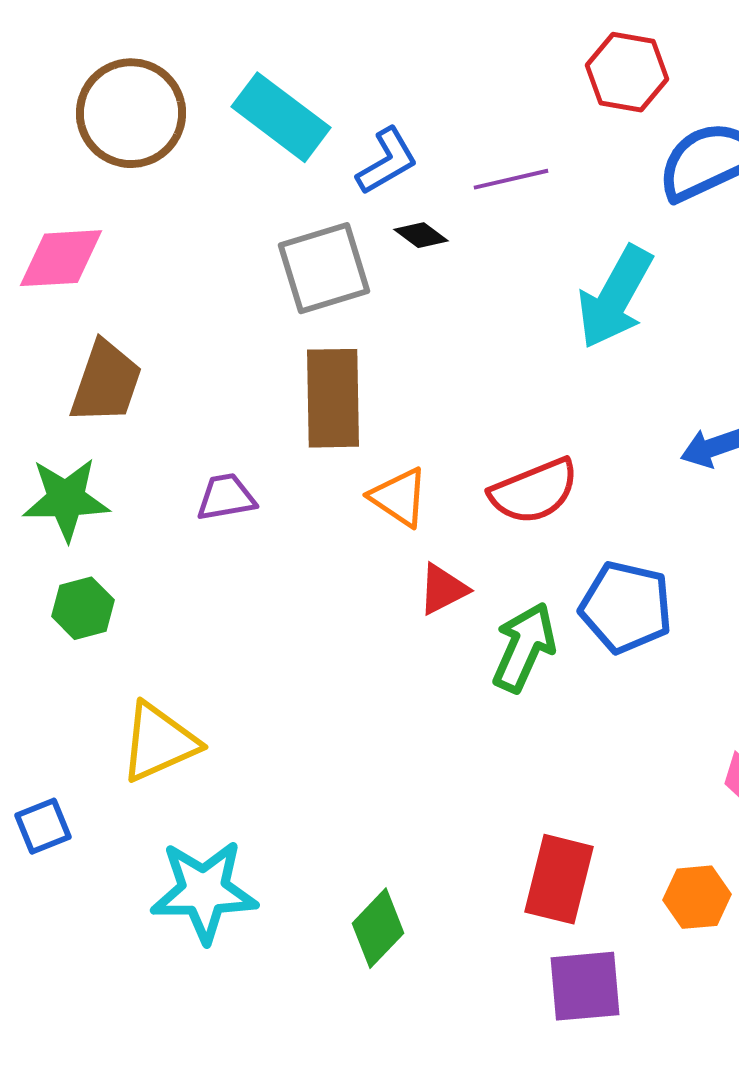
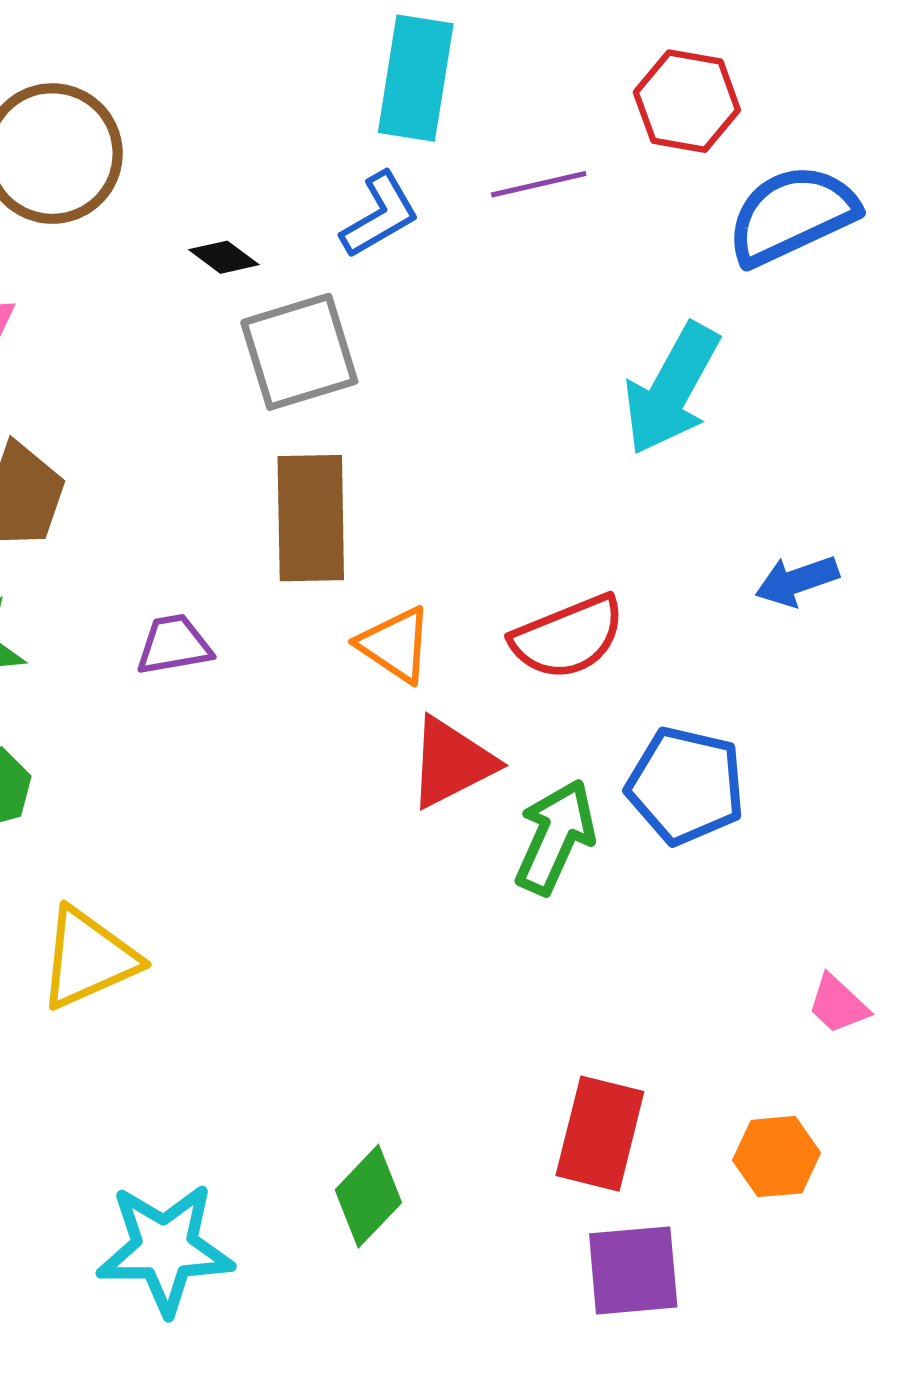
cyan rectangle: (281, 117) -> (416, 78), moved, turned 62
purple line: (511, 179) -> (539, 184), moved
black diamond: (421, 235) -> (224, 257), moved
red triangle: (443, 589) -> (452, 763), size x1.4
cyan star: (204, 891) -> (165, 1249), moved

